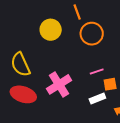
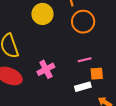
pink cross: (59, 84) -> (46, 69), size x0.7

